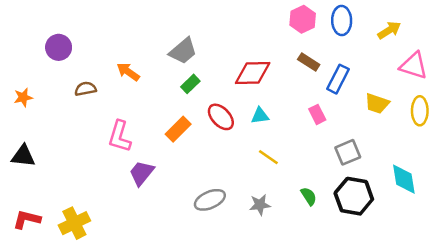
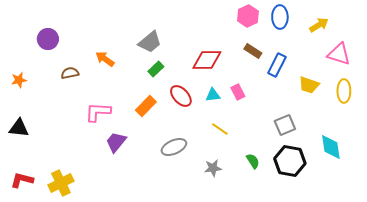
pink rectangle: (317, 114) -> (238, 92), moved
pink L-shape: (120, 136) -> (98, 112), turned 76
gray ellipse: (210, 200) -> (174, 147), moved

